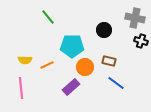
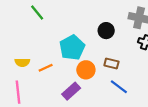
green line: (48, 17) -> (37, 13), moved
cyan pentagon: (72, 46) -> (72, 48), turned -30

